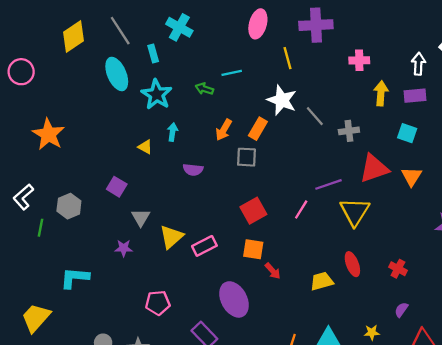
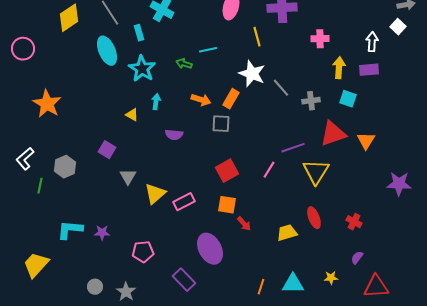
orange arrow: (224, 130) -> (201, 100), turned -102
cyan square: (407, 133) -> (348, 99), moved
purple star: (124, 248) -> (102, 233), moved

